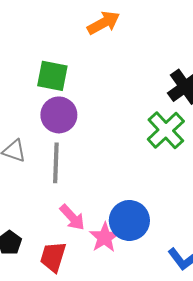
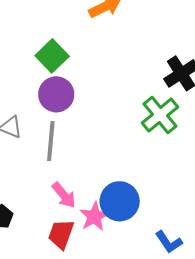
green square: (52, 76) -> (52, 56), turned 32
red trapezoid: (53, 257) -> (61, 234), moved

